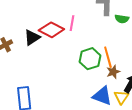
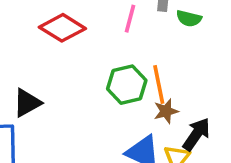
pink line: (72, 23) -> (130, 19), moved
black triangle: (32, 37) -> (27, 103), moved

